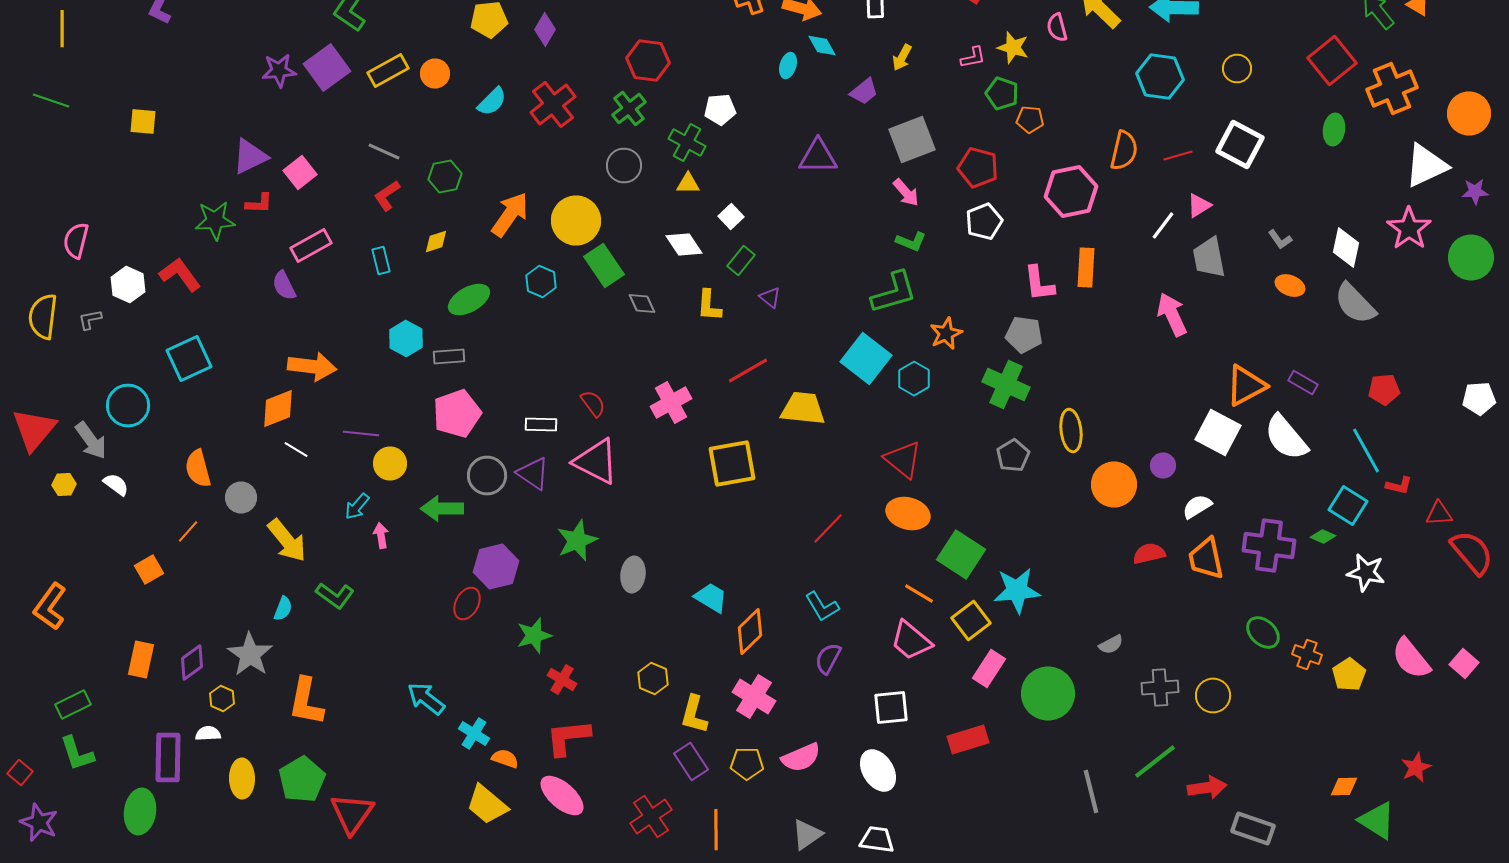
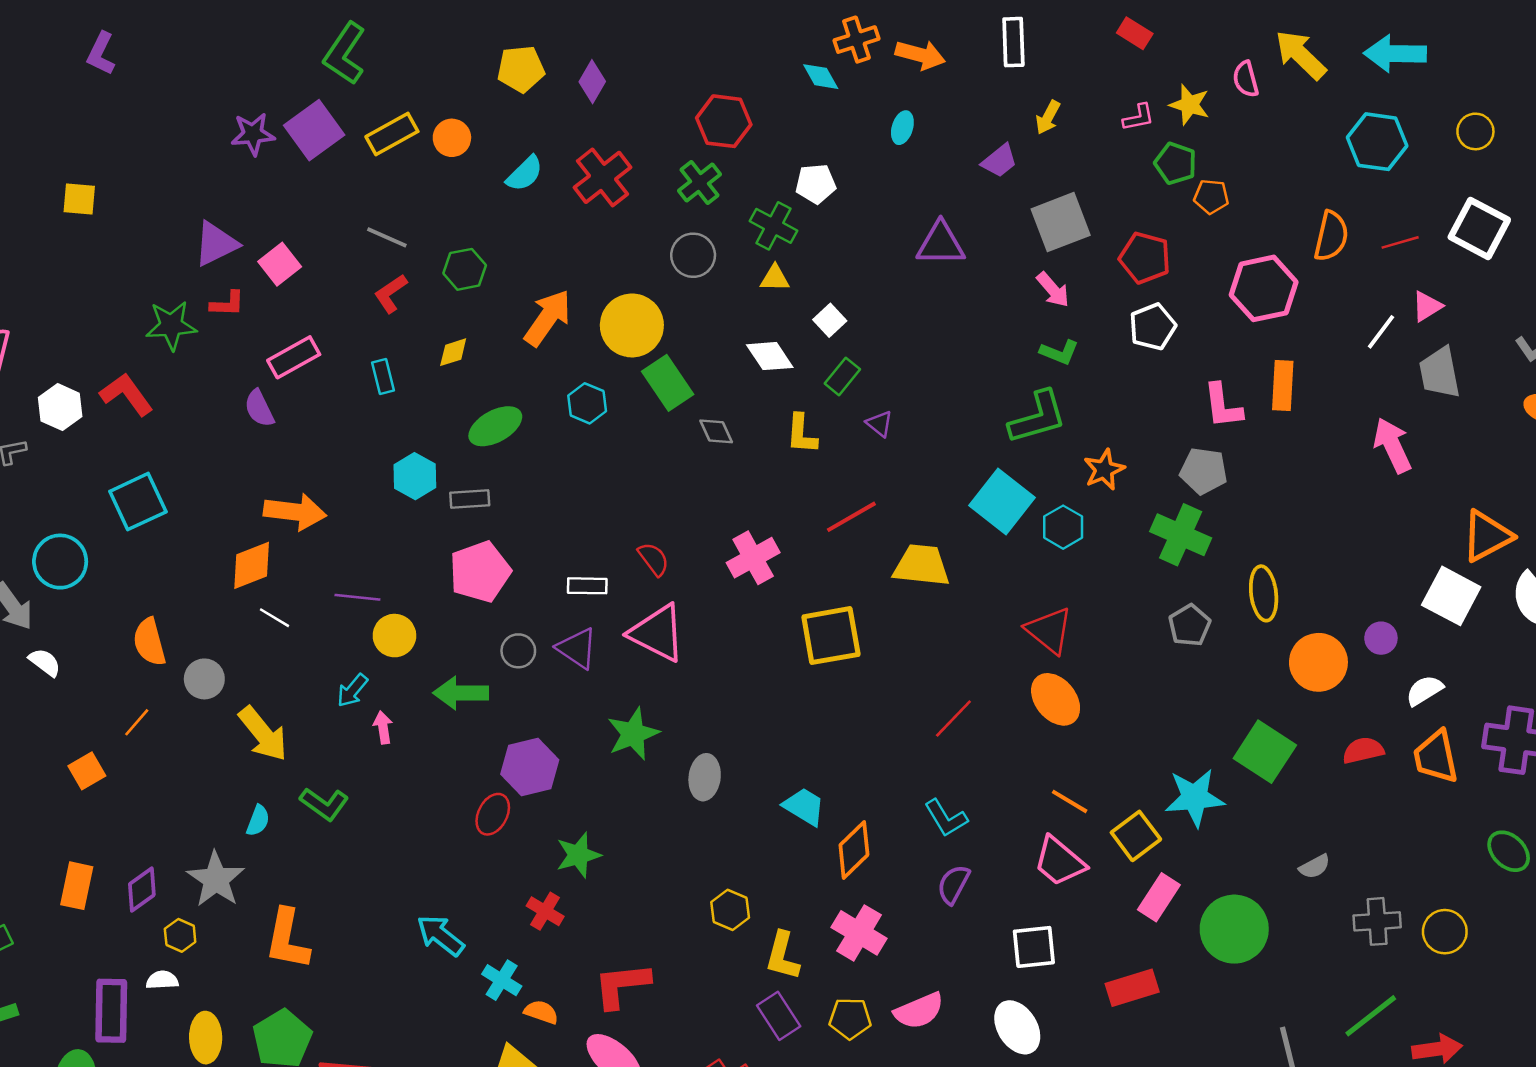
cyan diamond: (822, 46) -> (821, 77), moved
gray circle: (487, 476) -> (518, 651), size x0.7
orange ellipse: (908, 514) -> (1056, 699), turned 36
green square: (961, 554) -> (1265, 752), moved
red cross: (562, 680) -> (545, 911), moved

